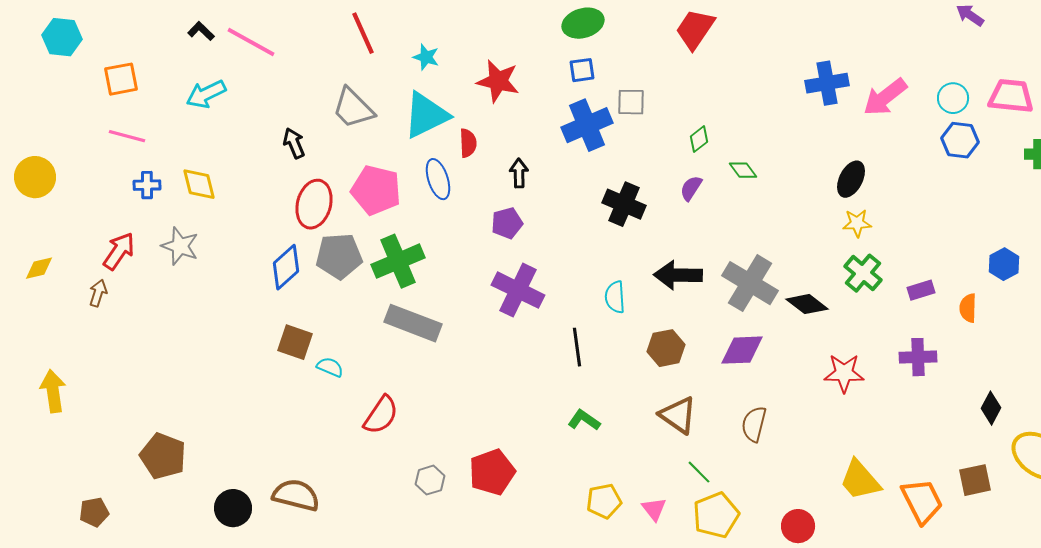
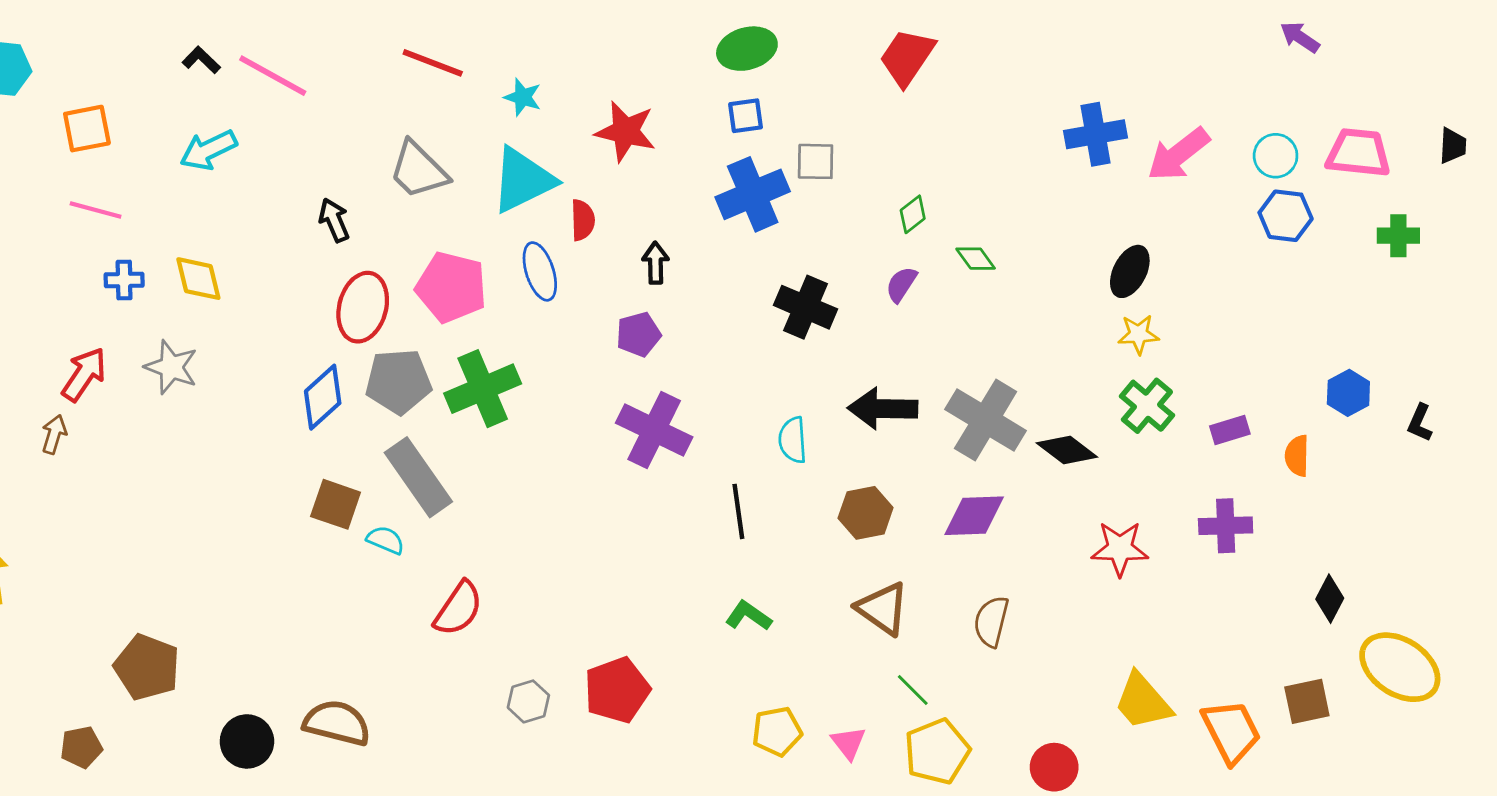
red line: (363, 33) -> (433, 63), turned -45
gray rectangle: (413, 323) -> (418, 477), moved, turned 34
brown pentagon: (94, 512) -> (81, 747), moved

